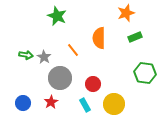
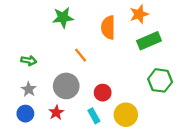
green star: (57, 16) -> (63, 18), turned -30
green rectangle: (135, 37) -> (149, 41), size x1.5
orange semicircle: (99, 38) -> (108, 27), moved
gray star: (44, 57) -> (29, 89), moved

